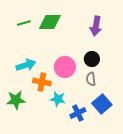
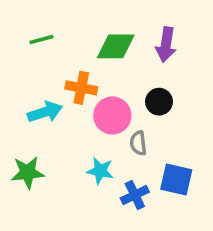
green diamond: (50, 22) -> (116, 46), moved
gray semicircle: (91, 79) -> (138, 143), moved
orange cross: (42, 82) -> (81, 88), moved
blue square: (102, 104) -> (176, 179), turned -36

